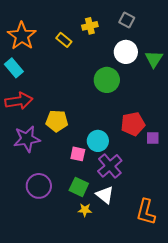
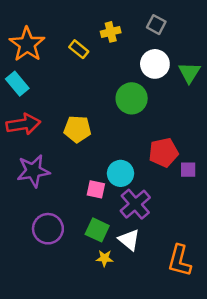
yellow pentagon: (57, 121) -> (77, 129), moved

